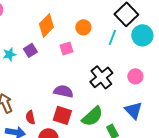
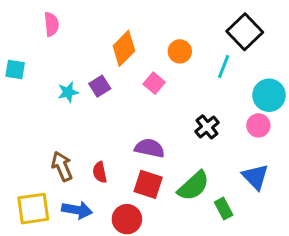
cyan circle: (142, 35) -> (269, 95), moved
pink square: (66, 48) -> (154, 83), turned -32
black cross: (101, 77) -> (207, 127), size x0.7
red semicircle: (30, 117) -> (100, 172), moved

